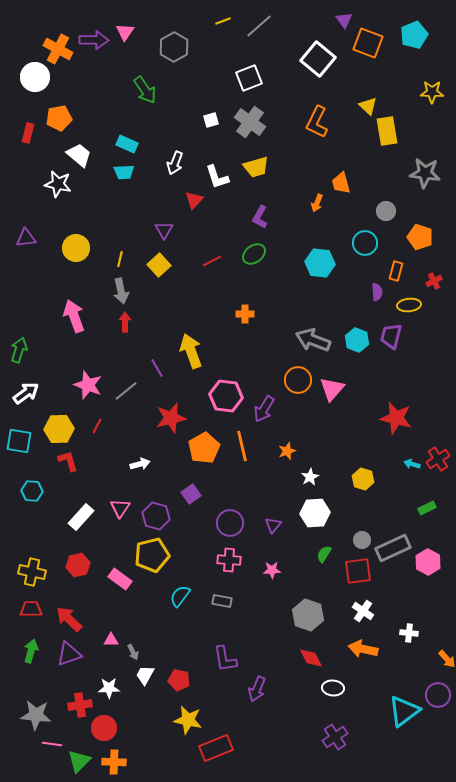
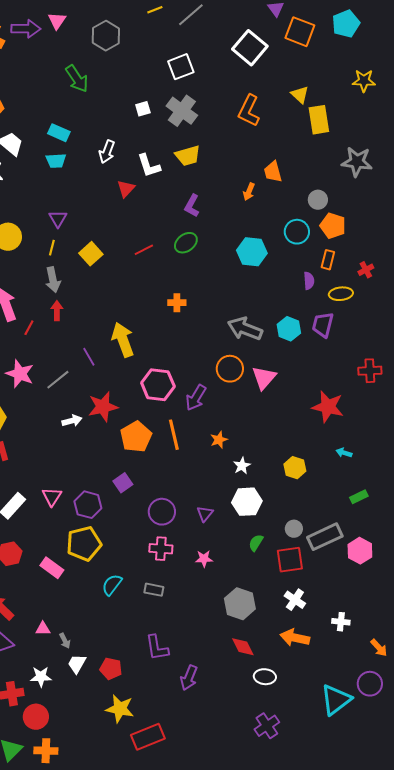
purple triangle: (164, 230) -> (58, 219), moved
orange pentagon: (420, 237) -> (333, 226), moved
red line: (97, 426) -> (29, 328), moved
red cross: (438, 459) -> (370, 371), moved, turned 30
white arrow: (140, 464) -> (72, 421), moved

